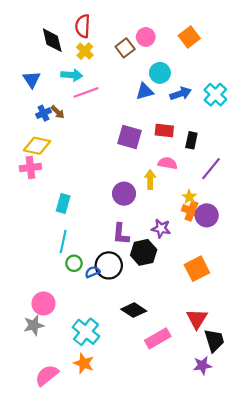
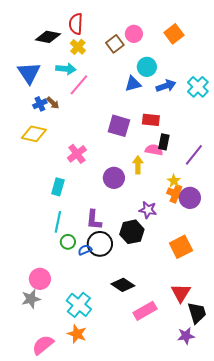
black diamond: (52, 40) -> (48, 37), turned -65
blue triangle: (32, 79) -> (29, 73), size x1.4
pink line: (86, 92) -> (79, 85), turned -30
black rectangle: (191, 140) -> (164, 142), moved
pink cross: (30, 168) -> (77, 154), moved, turned -30
purple L-shape: (121, 234) -> (94, 220), moved

